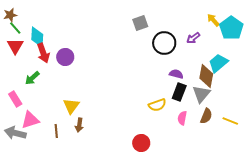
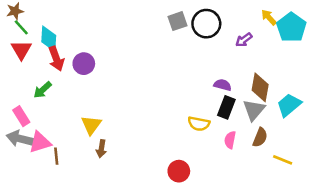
black circle: (164, 43) -> (206, 24), moved
cyan trapezoid: (218, 63) -> (289, 105), moved
yellow semicircle: (157, 105) -> (199, 124), turned 30
yellow line: (230, 121) -> (283, 160), moved
brown line: (56, 131) -> (56, 156), moved
gray arrow: (15, 133) -> (20, 139), moved

